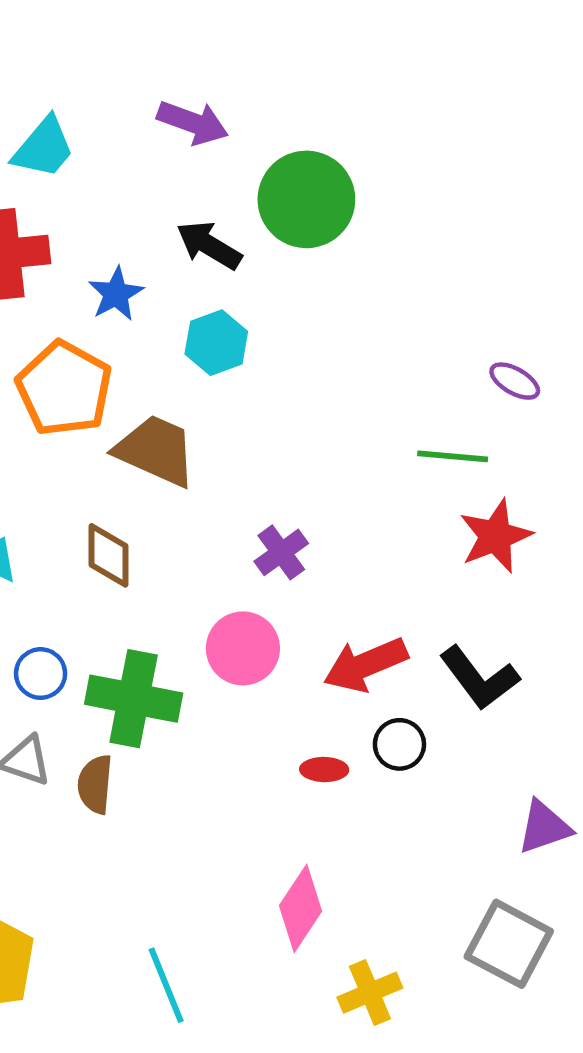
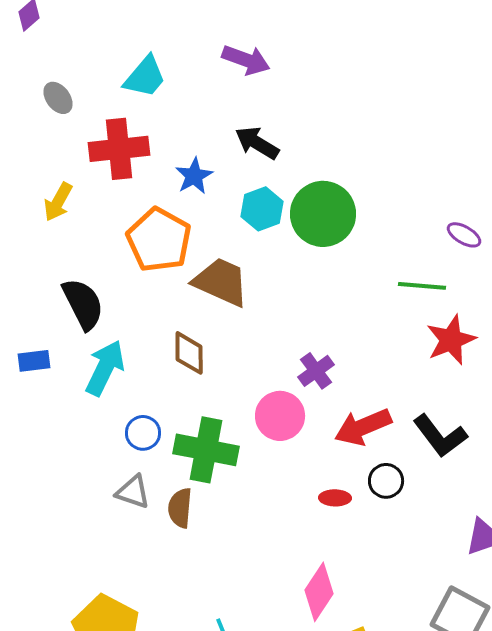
green circle: (306, 199) -> (323, 214), moved
purple cross: (281, 552) -> (316, 371), moved

